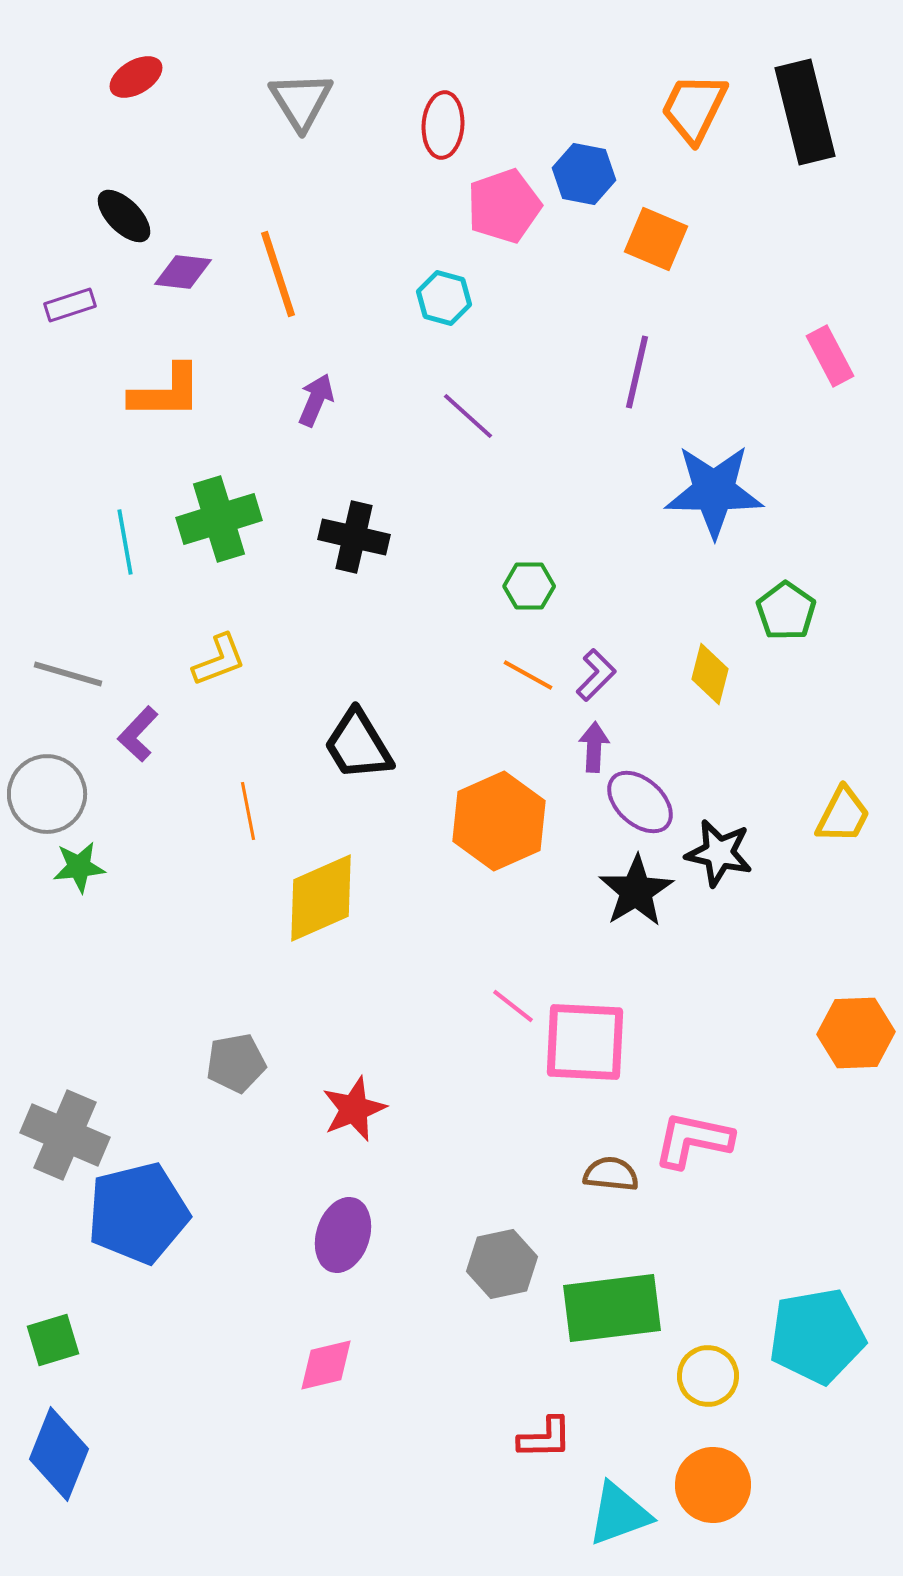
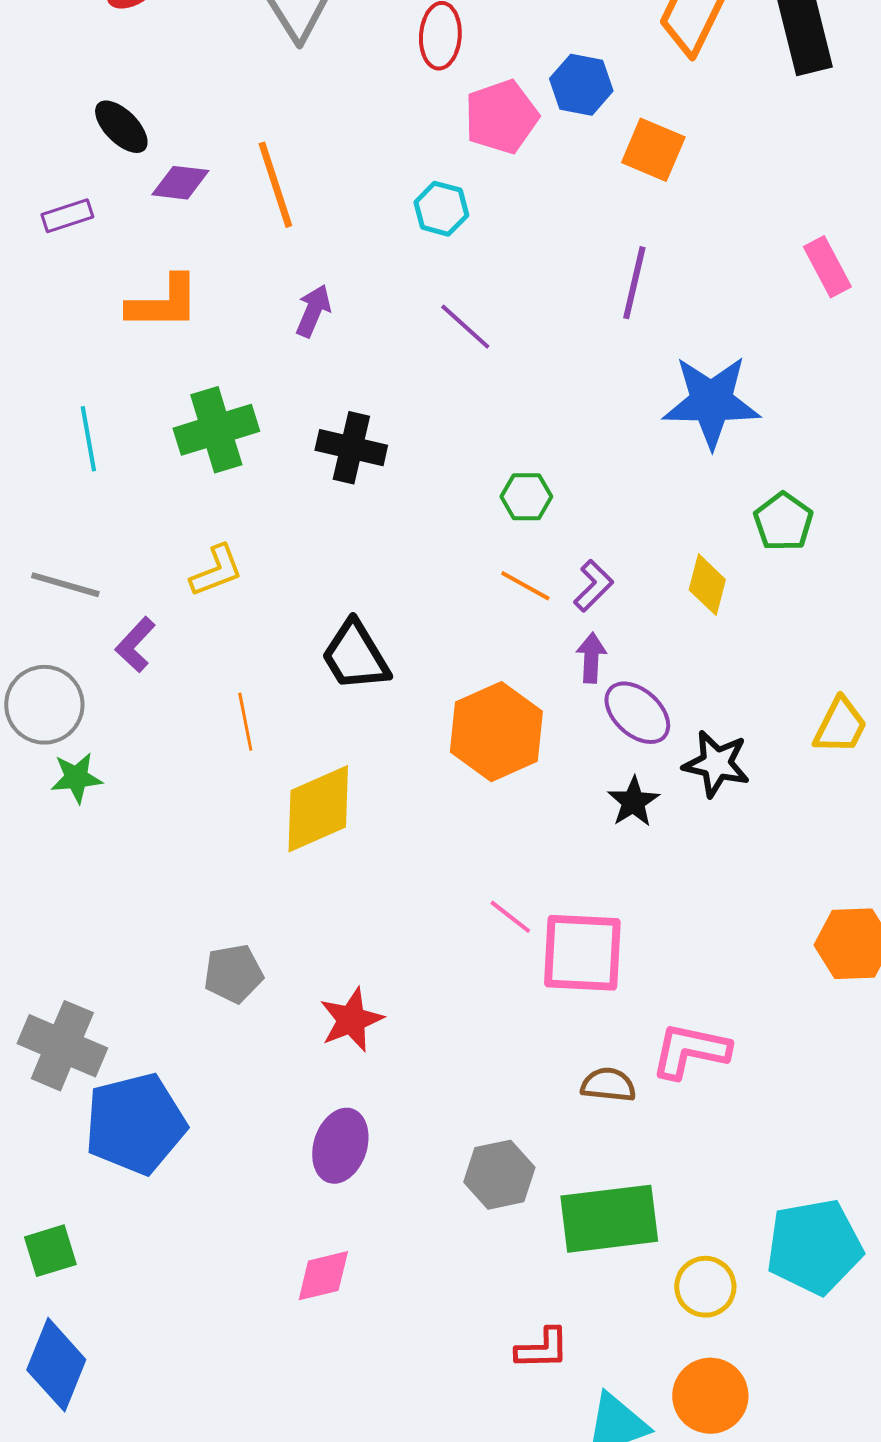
cyan line: (125, 542) -> (88, 439), moved
black star: (636, 891) -> (633, 802), size x0.7

